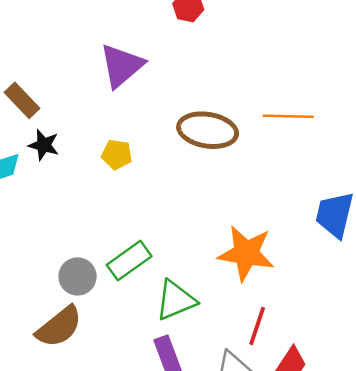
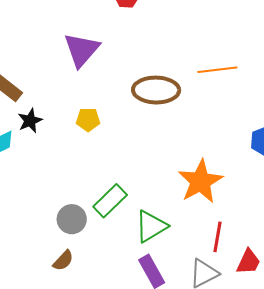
black star: (44, 145) -> (30, 121), turned -30
orange star: (246, 253) -> (200, 181), turned -30
brown semicircle: (59, 327) -> (63, 261), size x0.6

